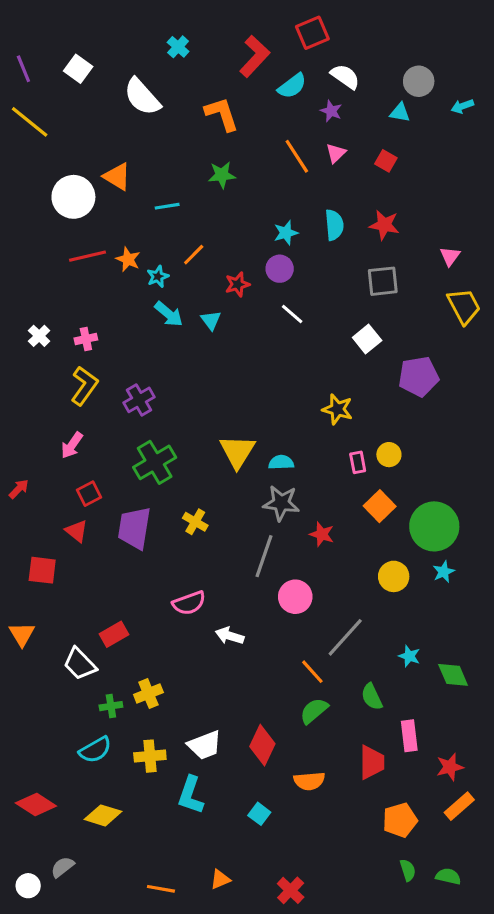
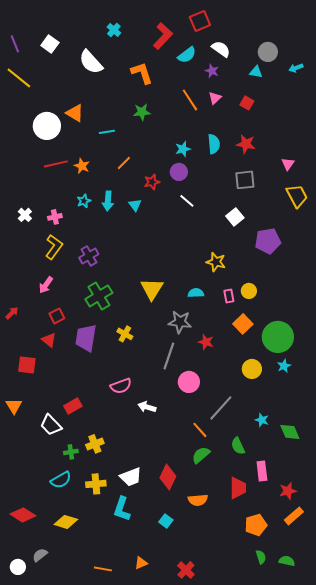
cyan star: (158, 276) -> (84, 201), moved
cyan arrow: (169, 314) -> (108, 201), turned 54
cyan semicircle: (281, 462) -> (196, 293), moved

